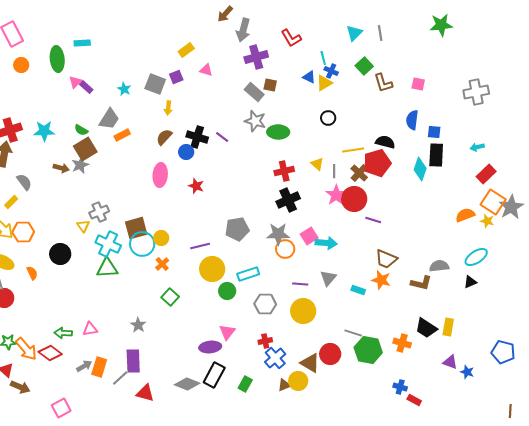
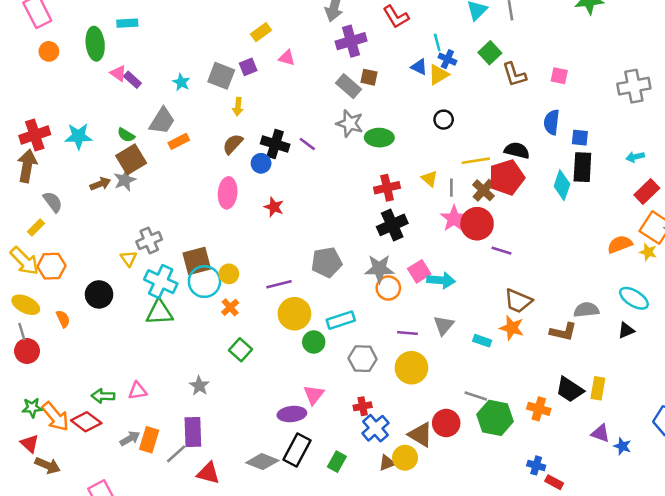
pink triangle: (75, 82) -> (118, 73), turned -40
brown arrow: (61, 168) -> (100, 184), turned -35
cyan ellipse: (476, 257) -> (634, 298), turned 65

